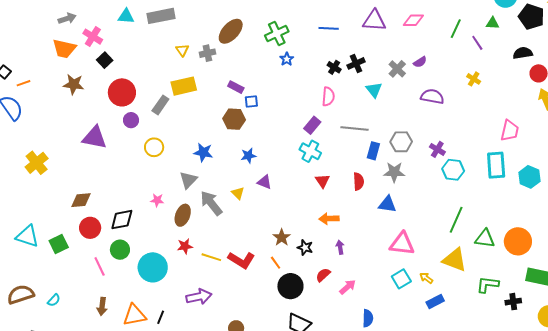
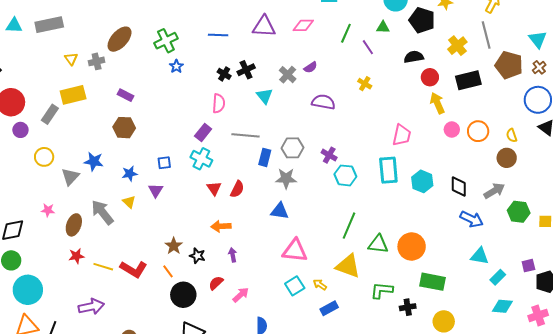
blue square: (251, 102) -> (164, 163), moved
blue star: (248, 156) -> (130, 174), moved
gray triangle: (188, 180) -> (70, 177), moved
red semicircle: (359, 181) -> (237, 189), moved, turned 30
purple triangle: (264, 182) -> (156, 190), turned 42
cyan circle: (153, 267) -> (28, 290), moved

